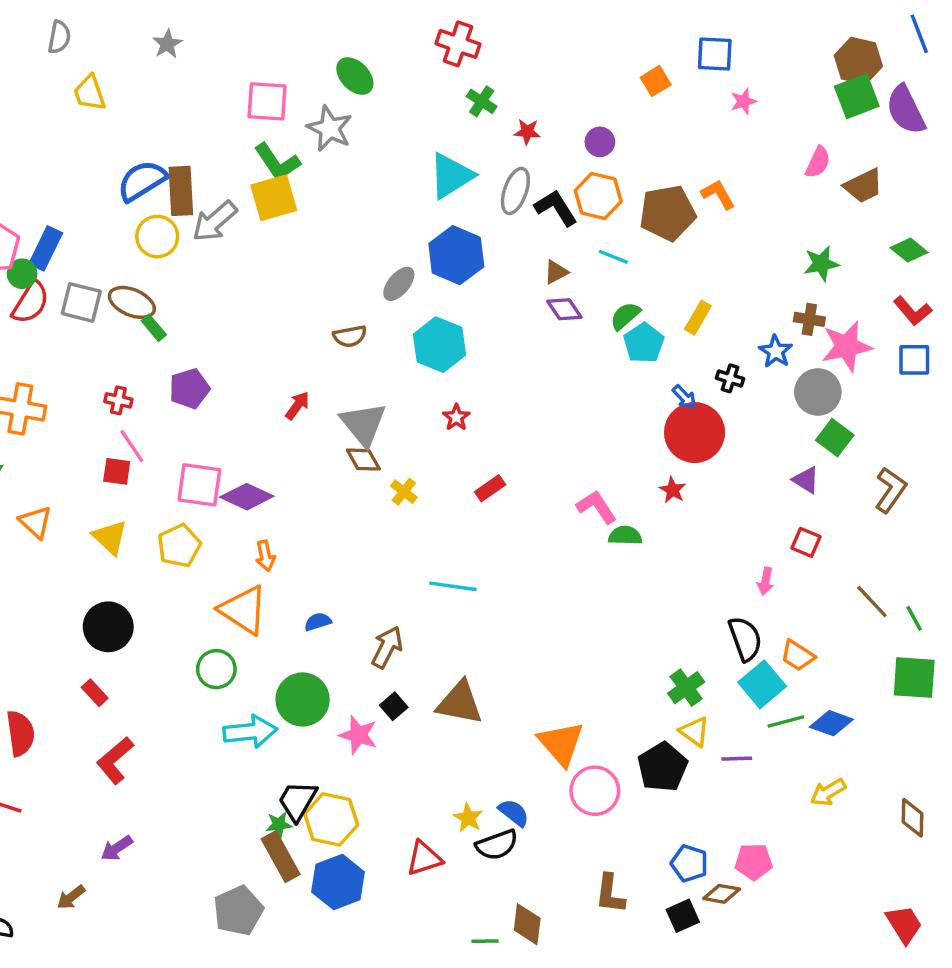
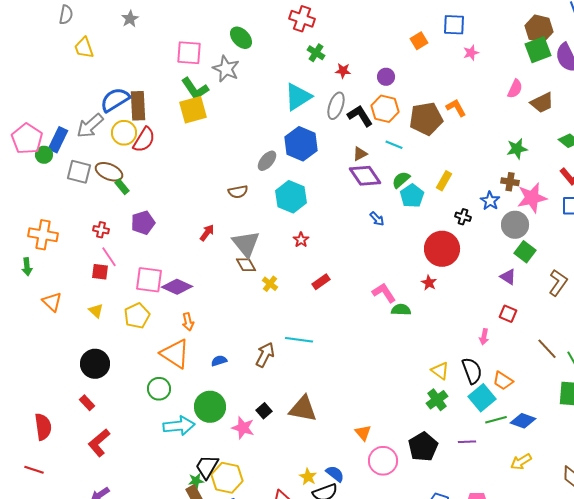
gray arrow: (215, 221) -> (90, 126), moved
red semicircle: (31, 302) -> (144, 140), moved
purple diamond: (564, 309) -> (365, 176), size x1.5
blue arrow: (684, 397) -> (377, 219), moved
yellow triangle: (110, 537) -> (96, 311), size x0.7
brown arrow: (387, 647) -> (265, 355), moved
yellow triangle: (695, 732) -> (440, 371), moved
orange triangle: (561, 743) -> (363, 433), size x0.6

